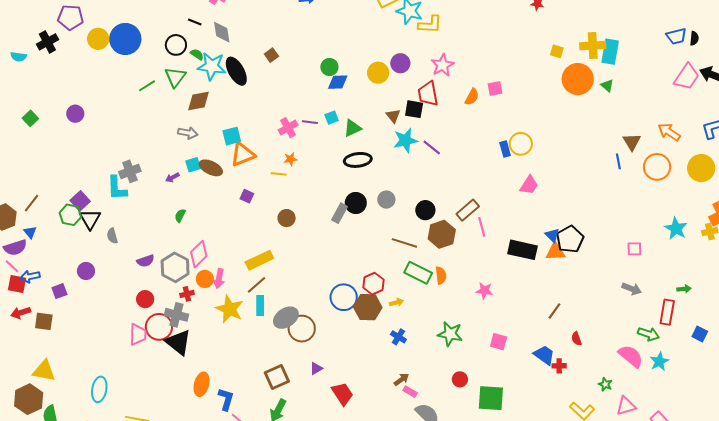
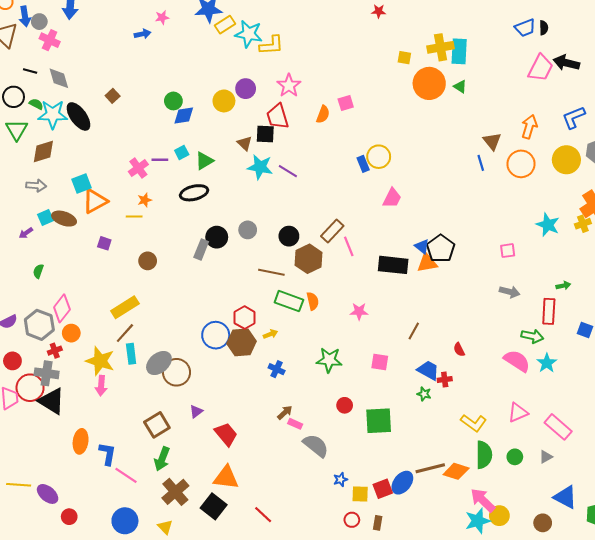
orange arrow: (669, 132) -> (529, 127), turned 80
cyan star: (405, 140) -> (260, 167), turned 30
black ellipse: (358, 160) -> (194, 193), moved
pink arrow: (219, 279) -> (101, 386), moved
brown line: (555, 311) -> (414, 331), moved
green star: (605, 384) -> (424, 394), moved

